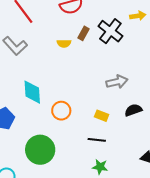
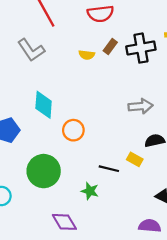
black cross: (110, 31) -> (141, 48), turned 35
yellow rectangle: (102, 116) -> (135, 159), moved
green star: (100, 167) -> (90, 191), moved

